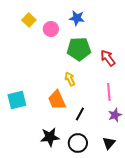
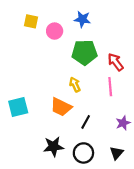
yellow square: (29, 20) -> (31, 21), turned -32
pink line: (109, 92) -> (110, 87), moved
orange trapezoid: (57, 100) -> (61, 107), turned -40

